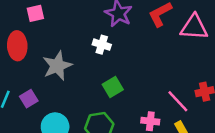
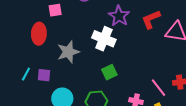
white cross: (102, 45) -> (104, 39), size x1.6
purple square: (29, 99) -> (44, 75), turned 32

